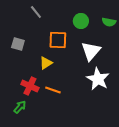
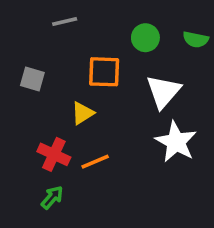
gray line: (36, 12) -> (65, 22), turned -64
orange line: (53, 90) -> (95, 162), turned -42
green arrow: (20, 107) -> (52, 197), moved

